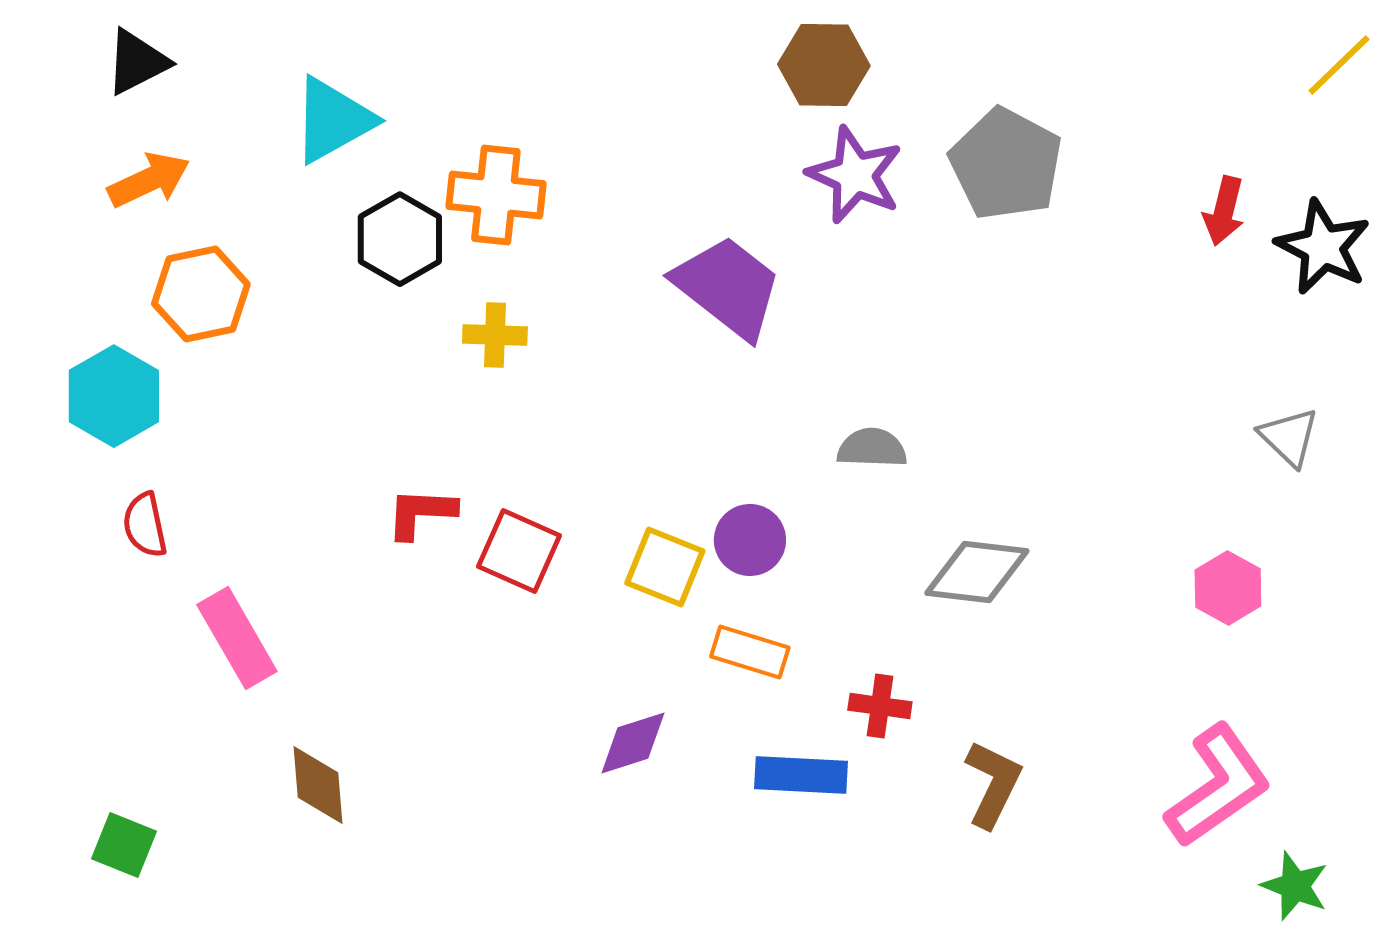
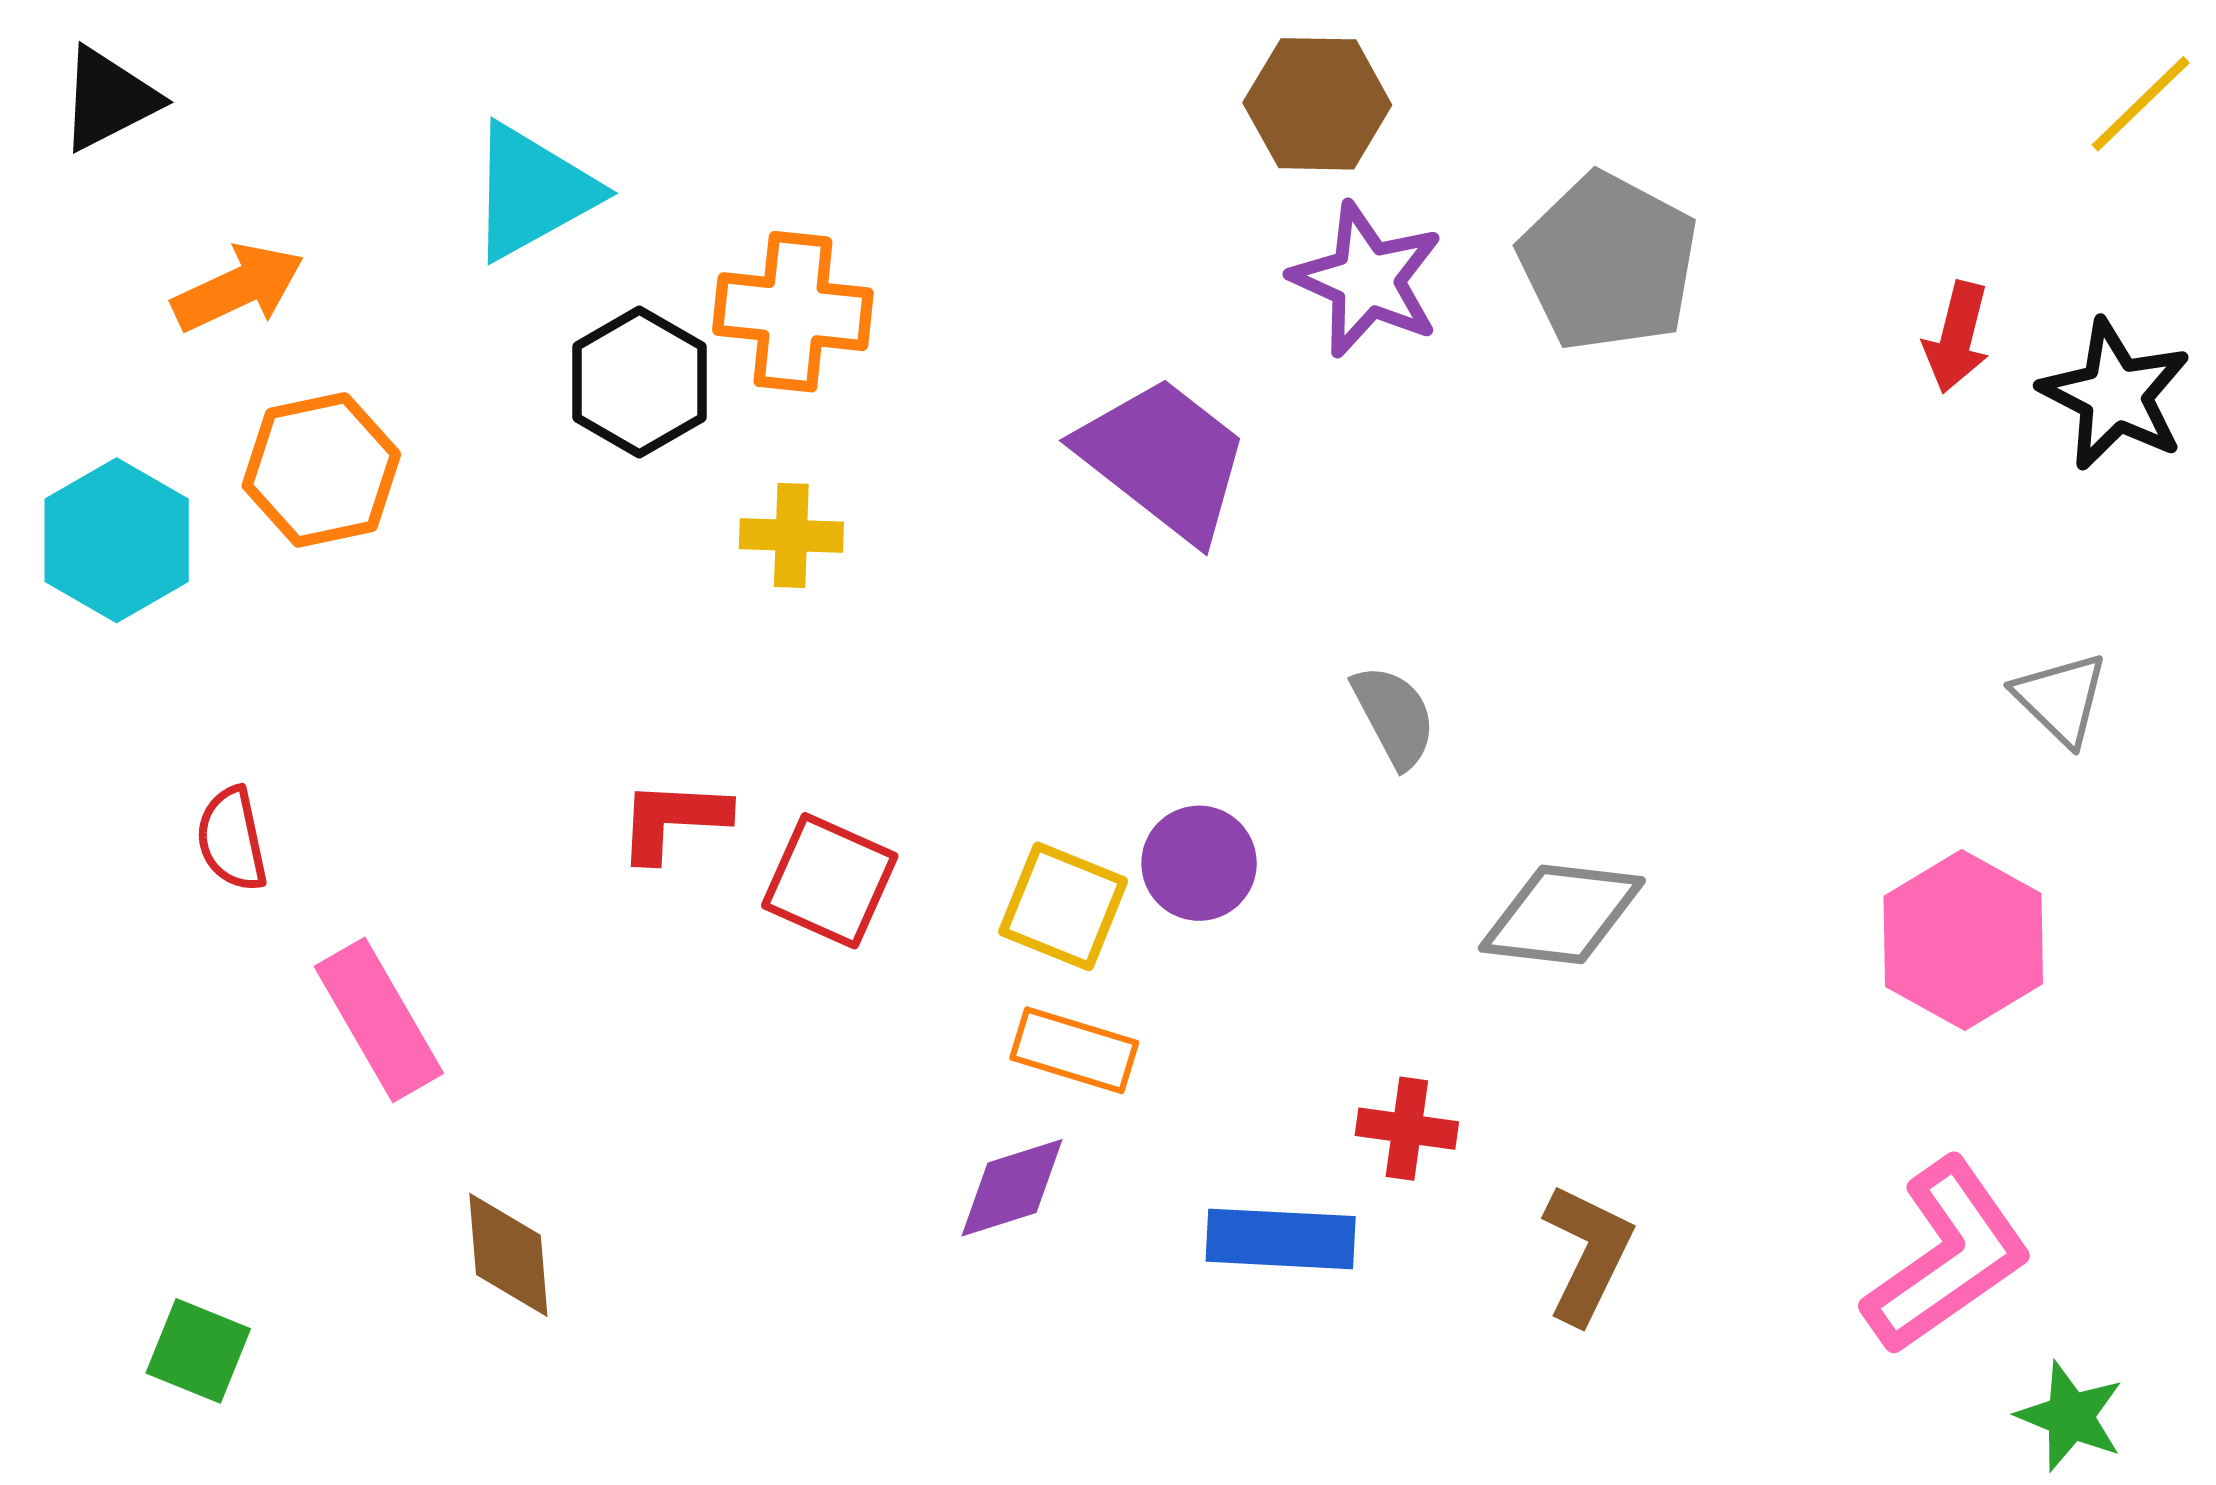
black triangle: (137, 62) -> (109, 99), moved
cyan hexagon: (114, 396) -> (117, 540), moved
gray semicircle: (872, 448) -> (1394, 716), turned 60
pink hexagon: (1228, 588) -> (1963, 940), size x1.5
orange rectangle: (750, 652) -> (1074, 1050), moved

